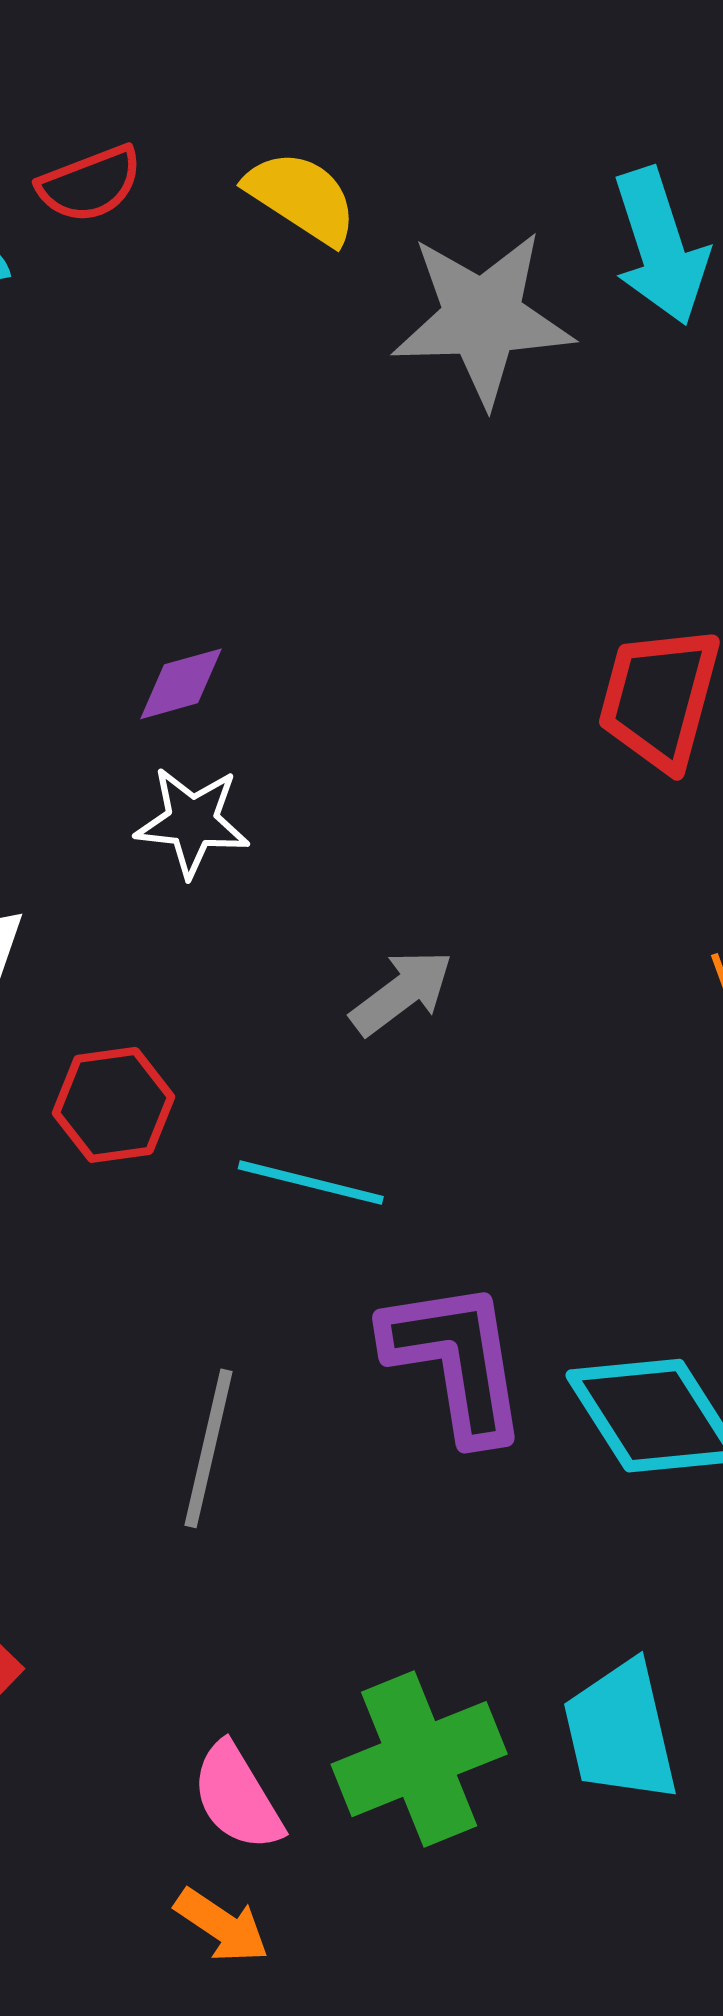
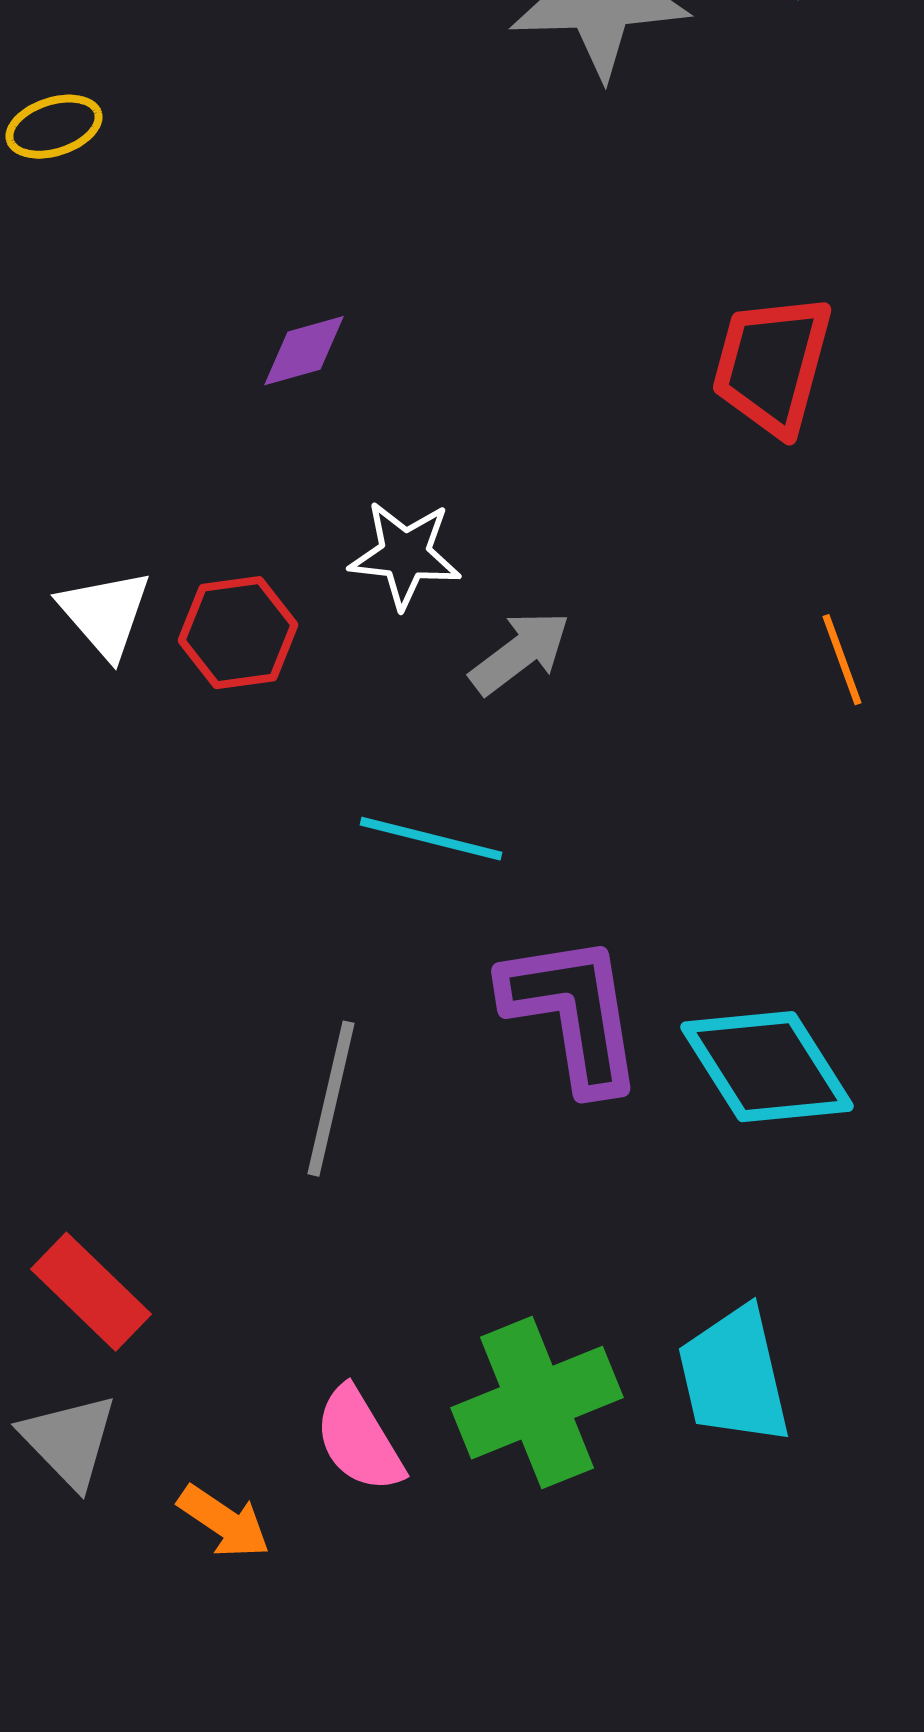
white star: (192, 822) -> (405, 555), moved
red hexagon: (113, 1105) -> (238, 633), moved
orange arrow: (222, 1926) -> (224, 1522), moved

